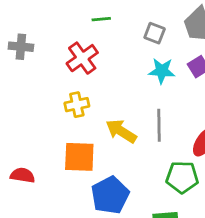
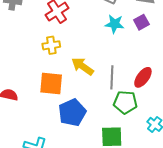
gray line: (159, 125) -> (112, 77), moved

